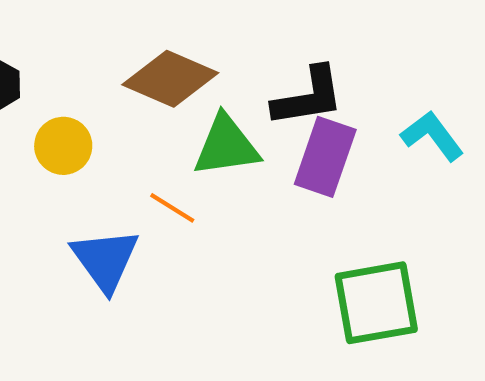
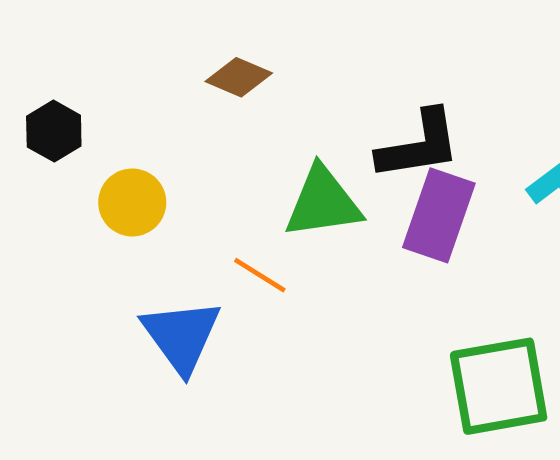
brown diamond: (170, 79) -> (239, 77), moved, size x0.6

